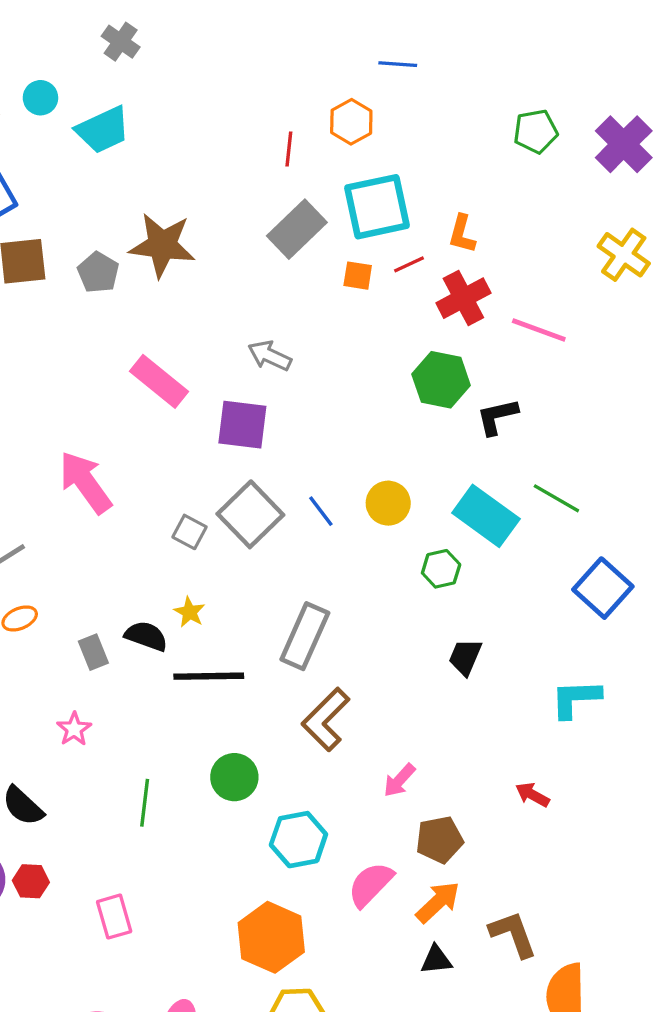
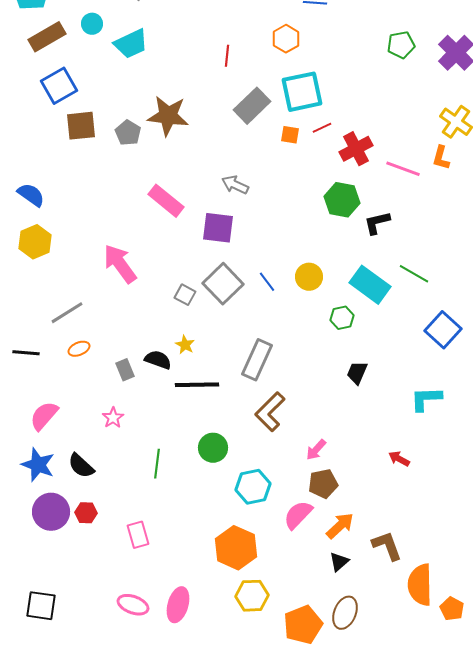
red line: (289, 149) -> (227, 56), moved
orange L-shape: (462, 234) -> (441, 158), moved
brown pentagon: (439, 840) -> (323, 484), moved
black triangle: (436, 960) -> (339, 562), turned -35

